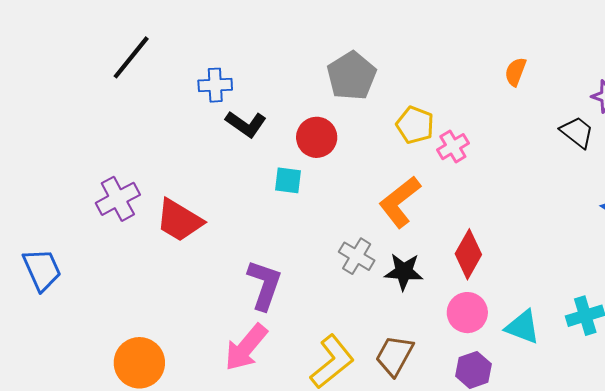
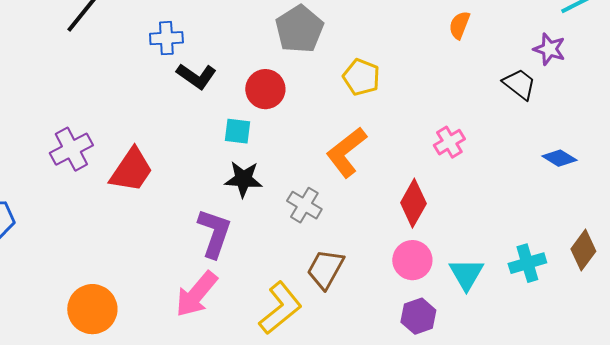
pink cross: (453, 147) -> (449, 142), moved
red trapezoid: (179, 220) -> (131, 170), turned -87
black star: (404, 272) -> (243, 179), moved
cyan triangle: (523, 327) -> (466, 274), turned 39
brown trapezoid: (395, 356) -> (325, 269), moved

